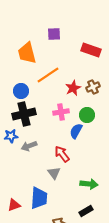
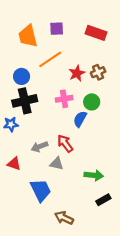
purple square: (54, 34) -> (57, 29), moved
gray arrow: (29, 146) -> (40, 147), moved
gray triangle: (54, 173) -> (57, 164), turned -40
blue trapezoid: (39, 198) -> (41, 190), turned -30
red triangle: (14, 205) -> (14, 164), moved, turned 40
black rectangle: (86, 211) -> (103, 200), moved

